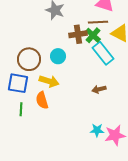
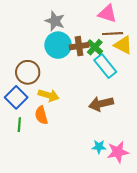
brown line: (98, 22) -> (113, 34), moved
cyan circle: (58, 56) -> (58, 45), moved, size x1.6
blue square: (18, 83) -> (16, 97), turned 35
brown arrow: (99, 89) -> (101, 104), size x1.6

